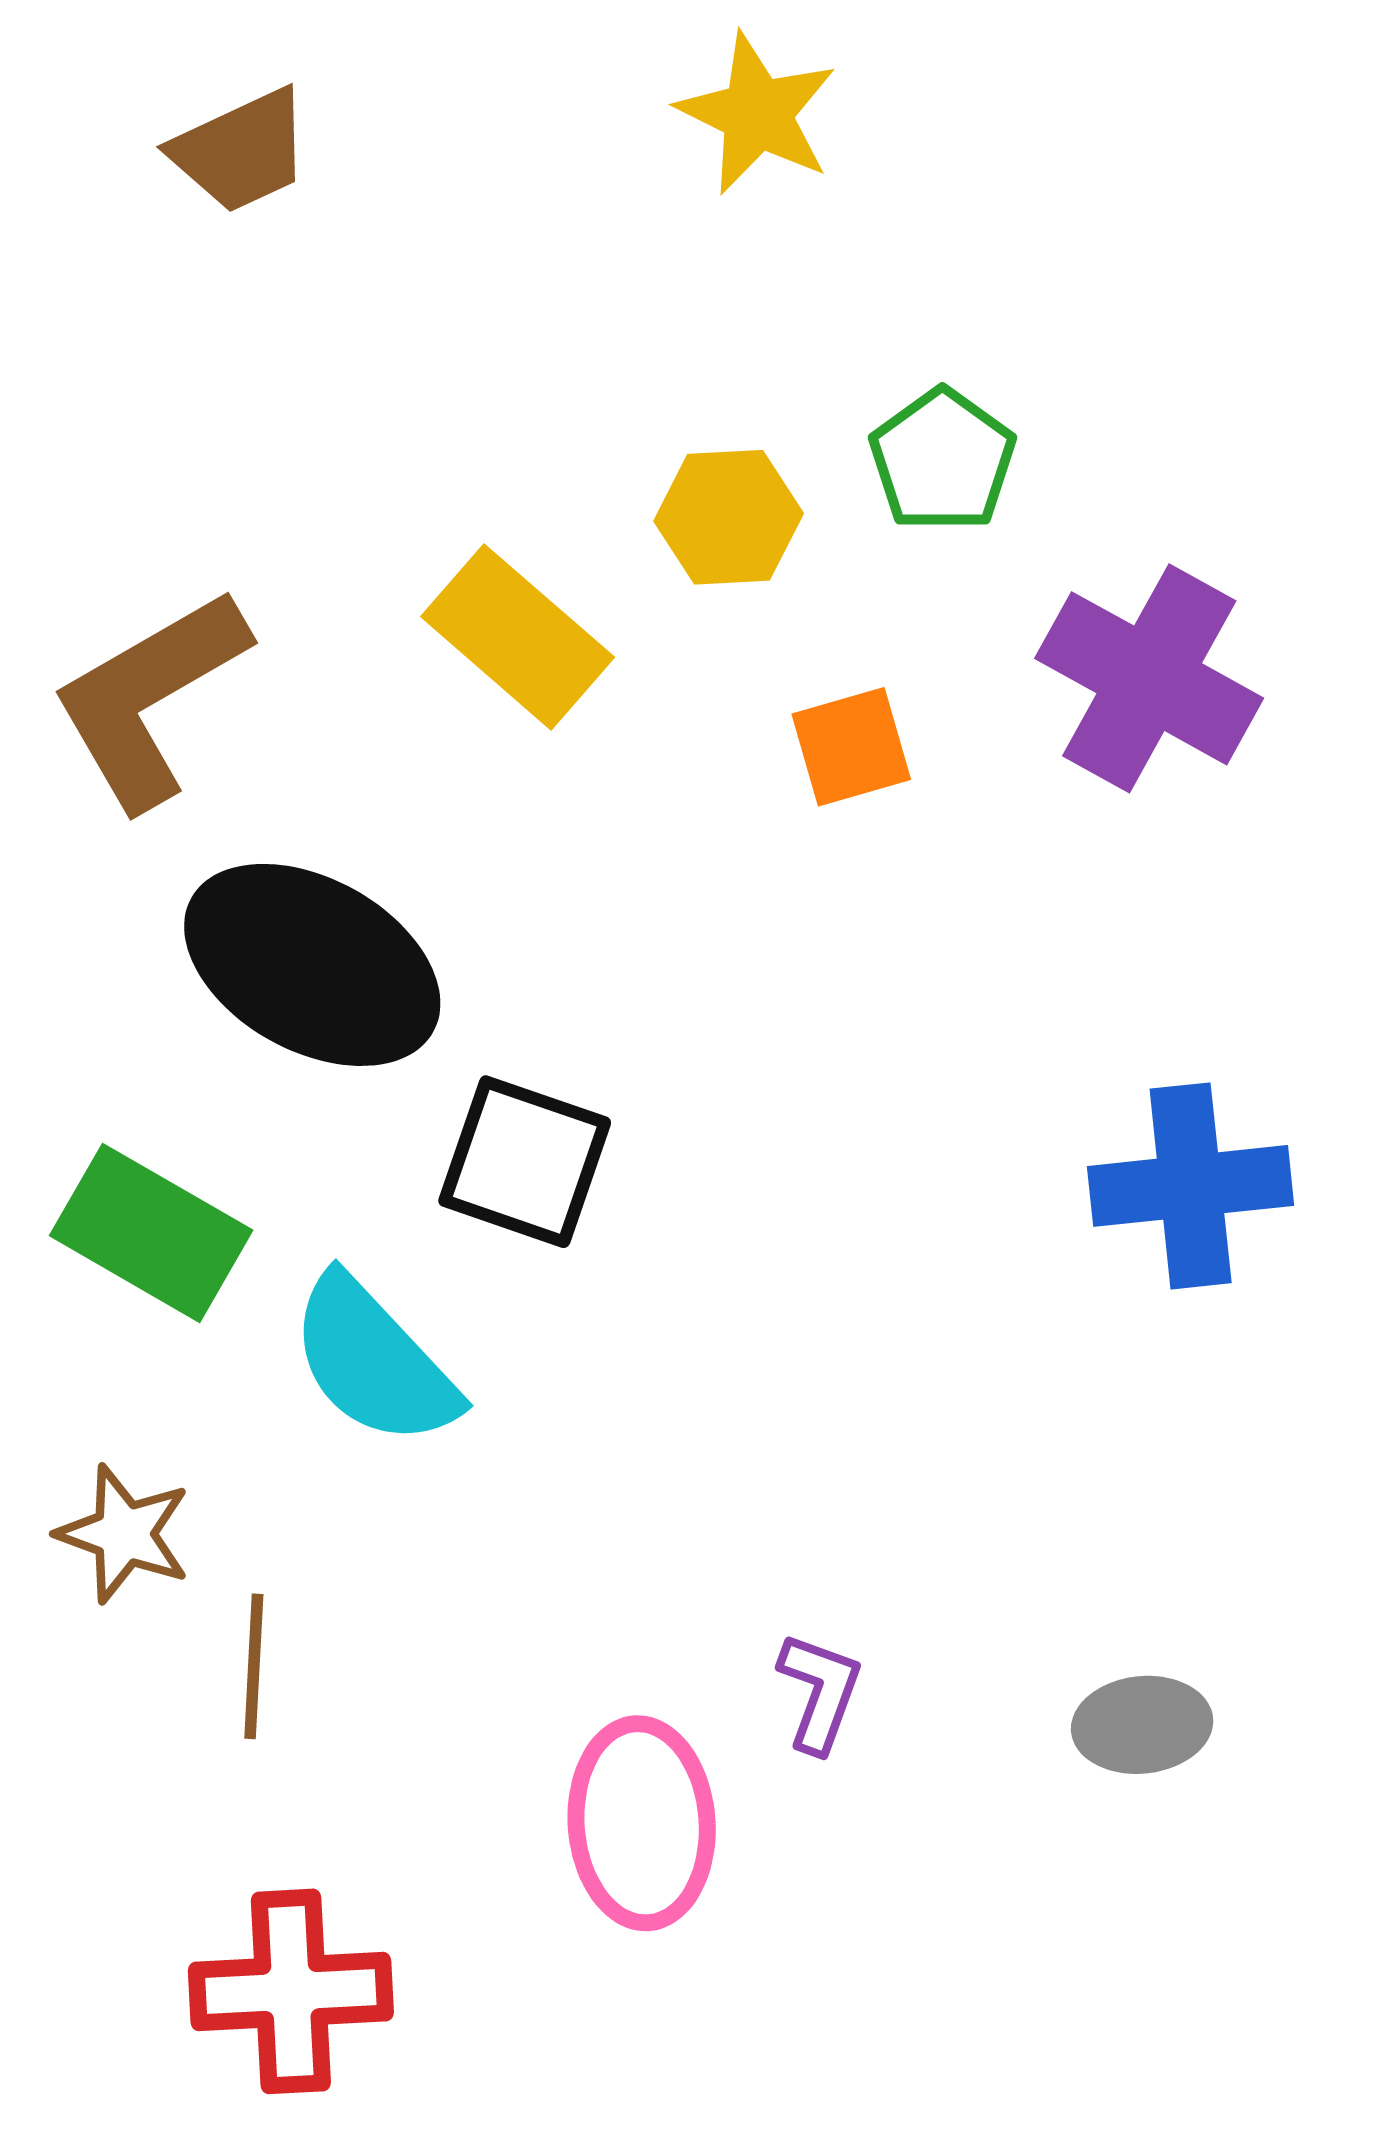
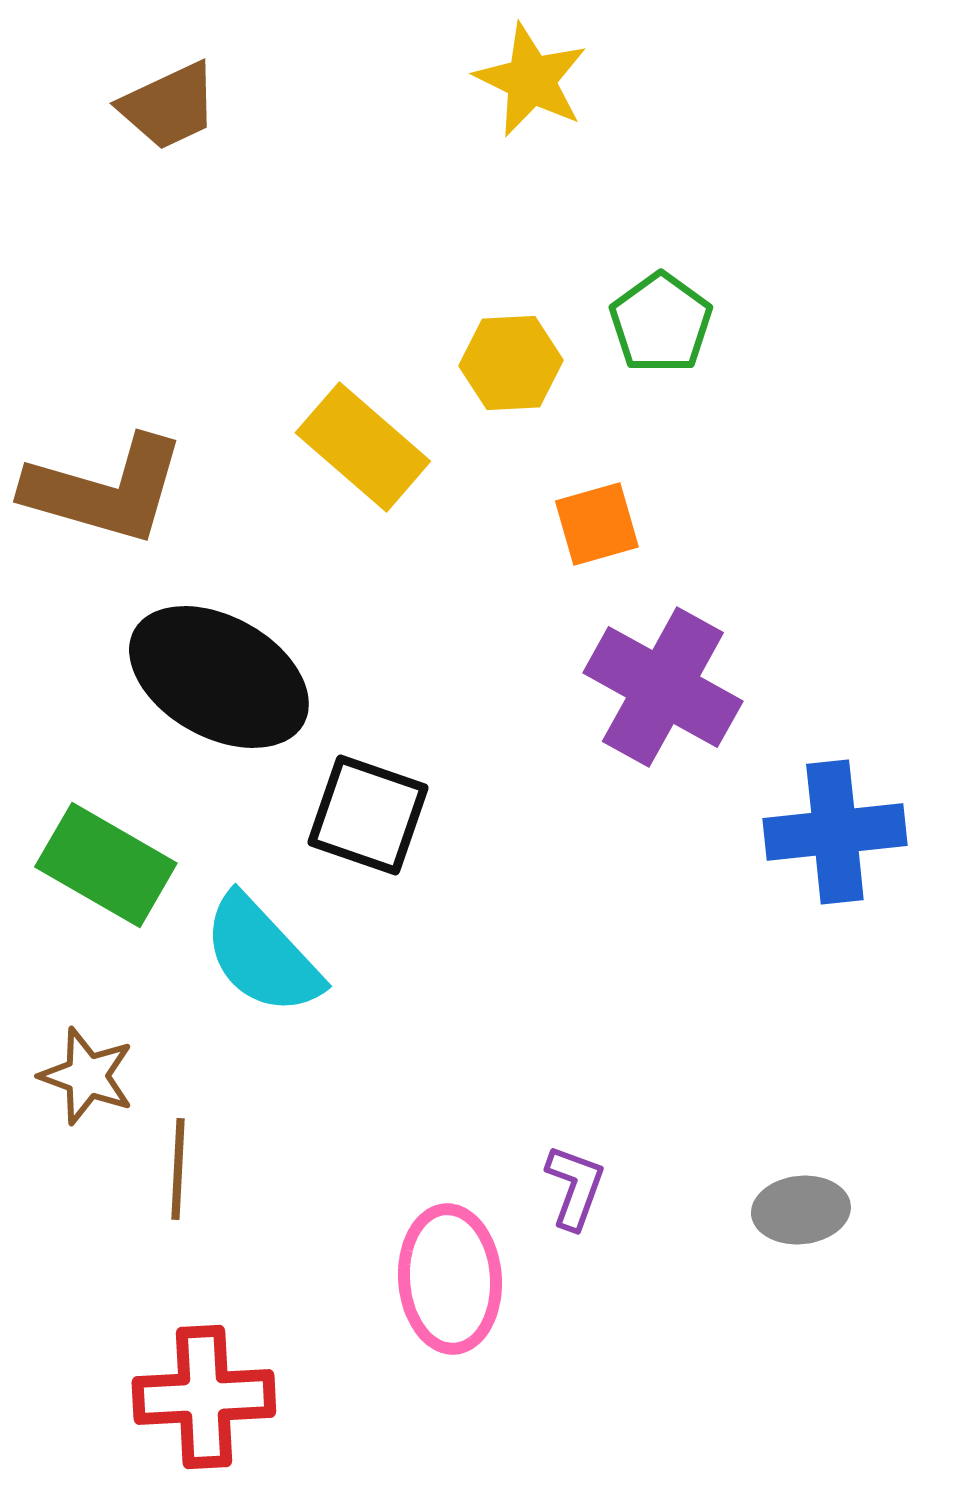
purple cross: (1149, 678) -> (663, 687), moved
brown L-shape: (150, 698) -> (105, 490), turned -134

